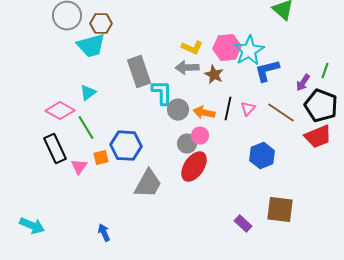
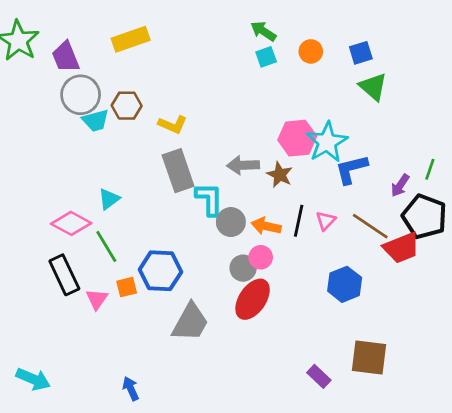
cyan trapezoid: (91, 46) -> (95, 121), moved, size x0.7
yellow L-shape: (192, 48) -> (173, 125), moved
red trapezoid: (318, 137) -> (401, 248), moved

